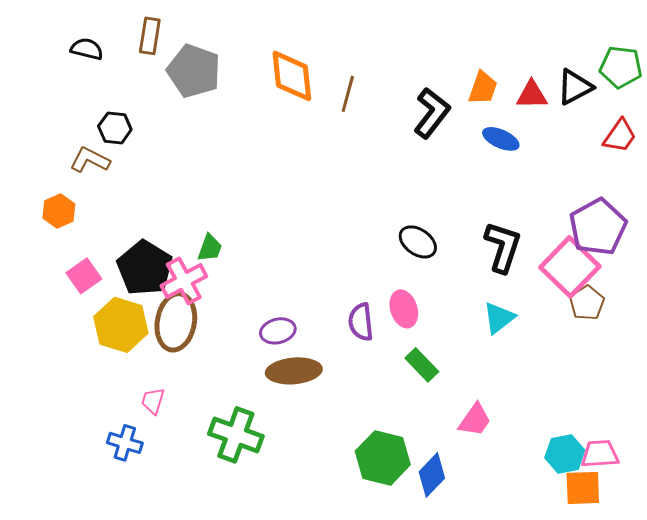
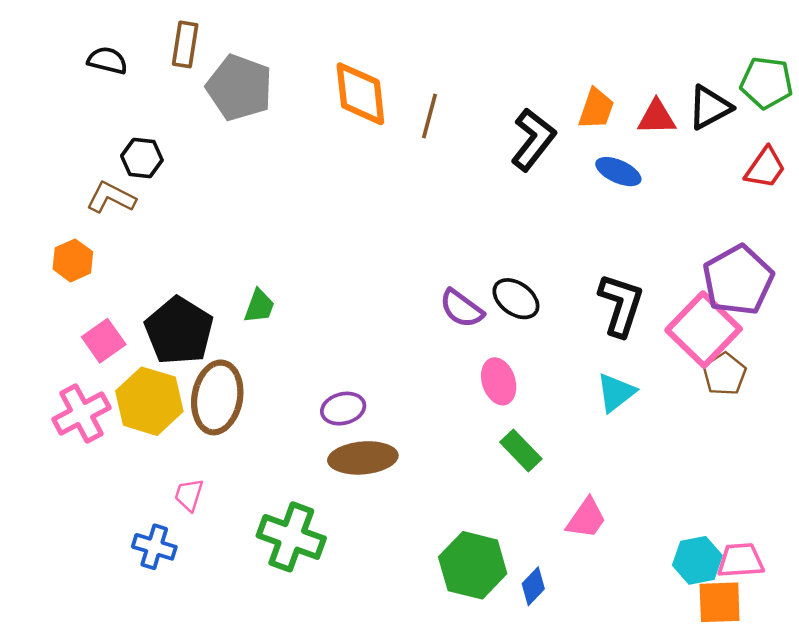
pink cross: (184, 281) -> (81, 413), moved
purple semicircle: (361, 322) -> (462, 309), moved, turned -48
blue diamond: (432, 475) -> (533, 586), size x0.7

